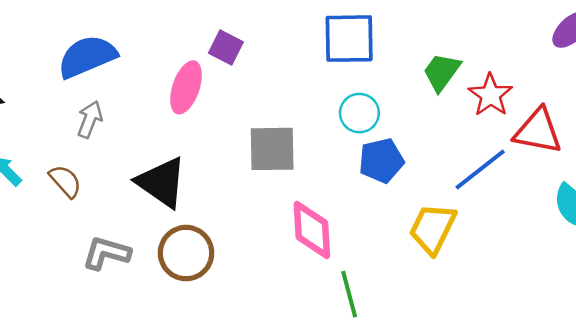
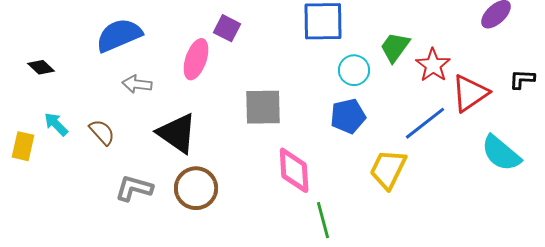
cyan circle: (359, 113) -> (354, 70), moved
gray arrow: (90, 119) -> (137, 84), moved, turned -104
red triangle: (538, 131) -> (470, 93), turned -45

